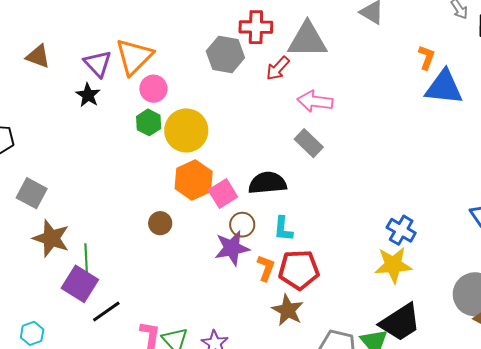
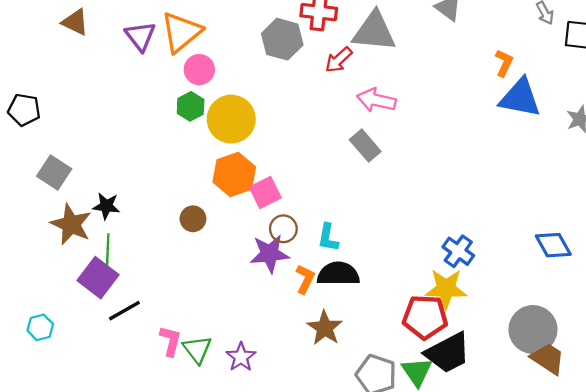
black star: (88, 95) -> (106, 206), moved, turned -30
black semicircle: (268, 183) -> (338, 274), moved
red pentagon: (299, 270) -> (425, 317), moved

